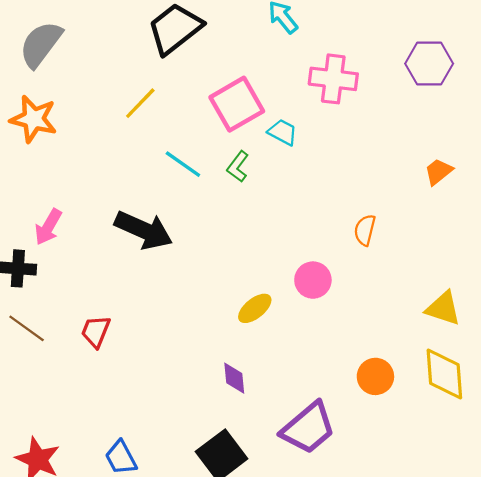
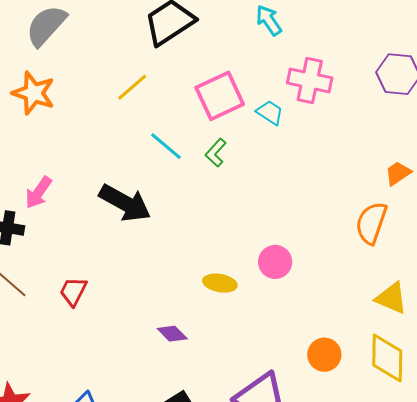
cyan trapezoid: (283, 132) -> (270, 112), moved
orange semicircle: (365, 230) -> (371, 223), moved, size x1.5
yellow ellipse: (255, 308) -> (220, 283), turned 44
purple diamond: (234, 378) -> (172, 334), moved, turned -44

